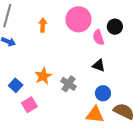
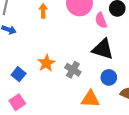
black triangle: (99, 65) -> (103, 49), size x1.6
pink square: (29, 105) -> (17, 102), moved
orange triangle: (95, 115) -> (90, 99), moved

